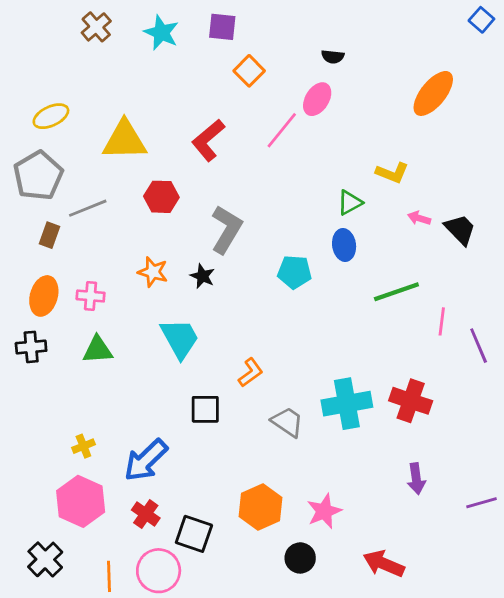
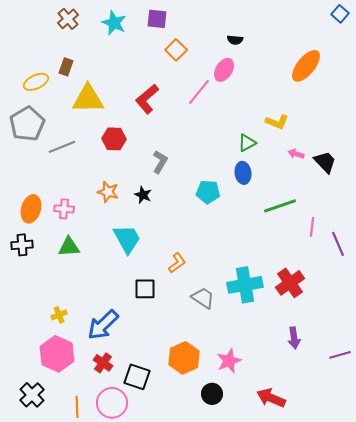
gray L-shape: (227, 229) -> (160, 162), size x0.7
brown rectangle: (49, 235) -> (66, 67), moved
red cross: (411, 401) -> (290, 283), turned 36

